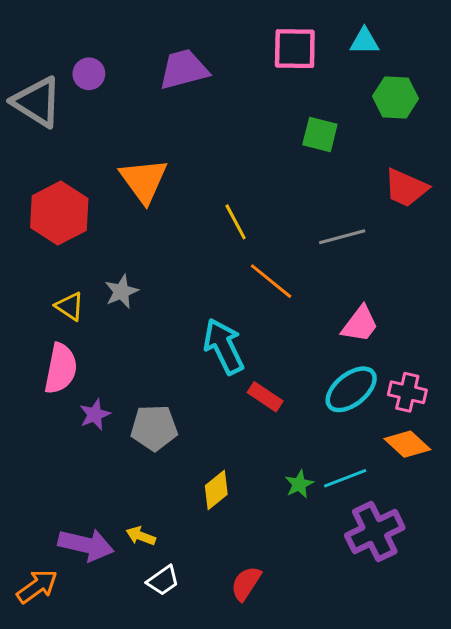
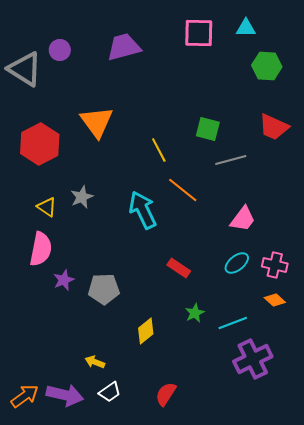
green square: (320, 135) -> (208, 129), moved
cyan arrow: (224, 346) -> (143, 210), moved
cyan ellipse: (351, 389) -> (237, 263), size x0.7
orange diamond: (407, 444) -> (275, 300), size x0.7
green star: (299, 484) -> (195, 313), moved
purple arrow: (86, 545) -> (65, 395), moved

